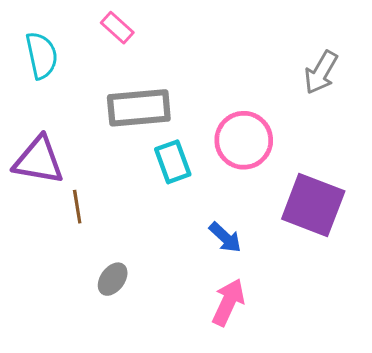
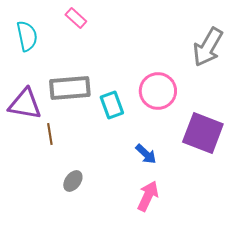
gray arrow: (321, 72) -> (208, 47), size x1.4
gray rectangle: (139, 108) -> (70, 88), moved

